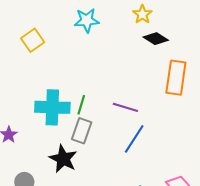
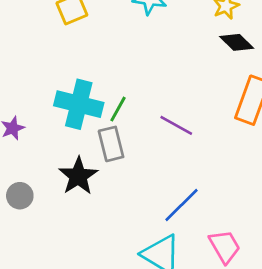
gray rectangle: (82, 131) -> (111, 144), turned -45
blue line: (134, 139) -> (182, 205), moved

